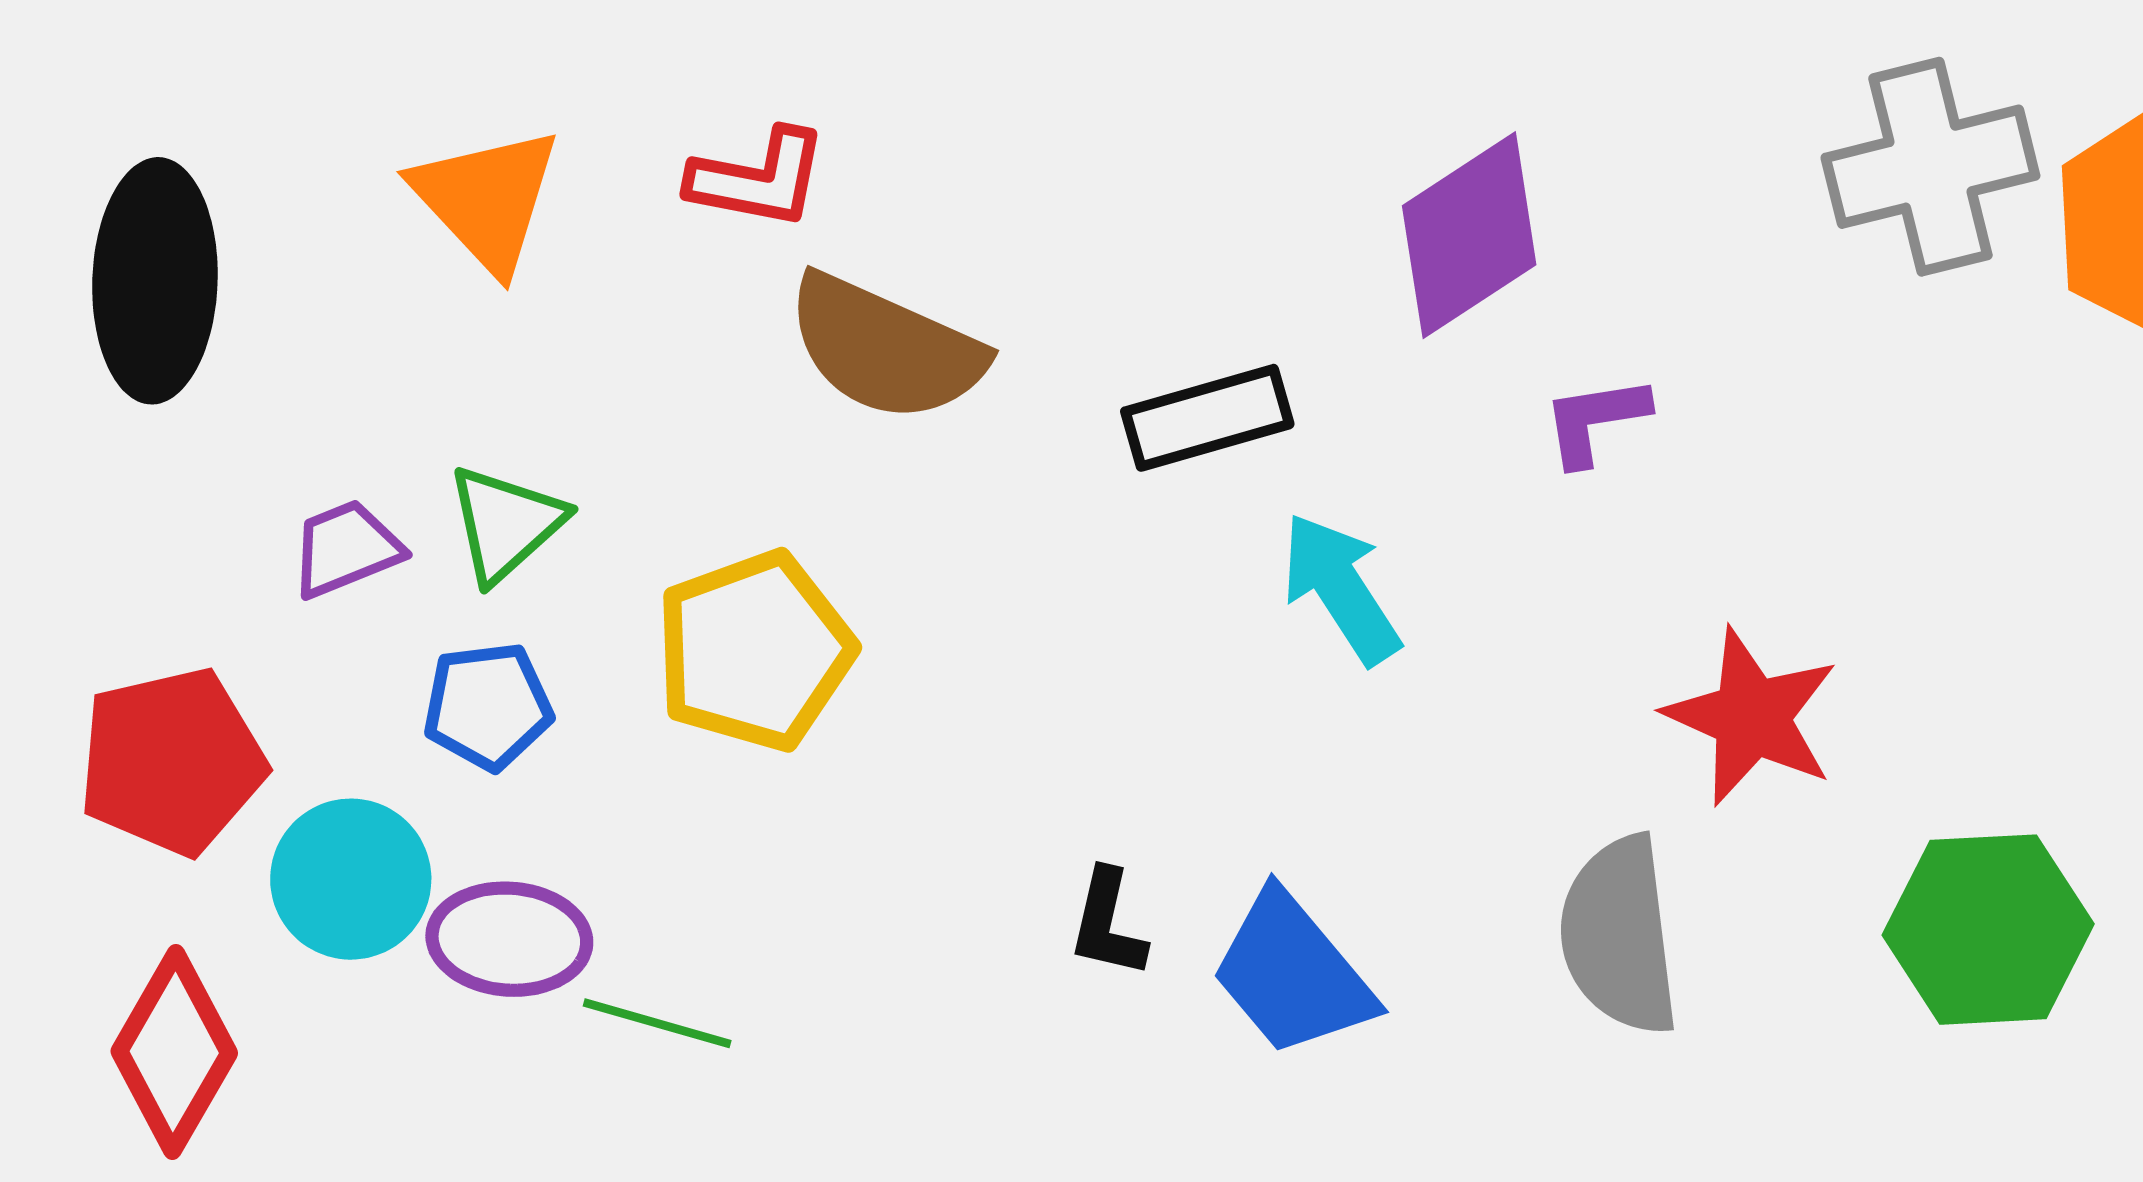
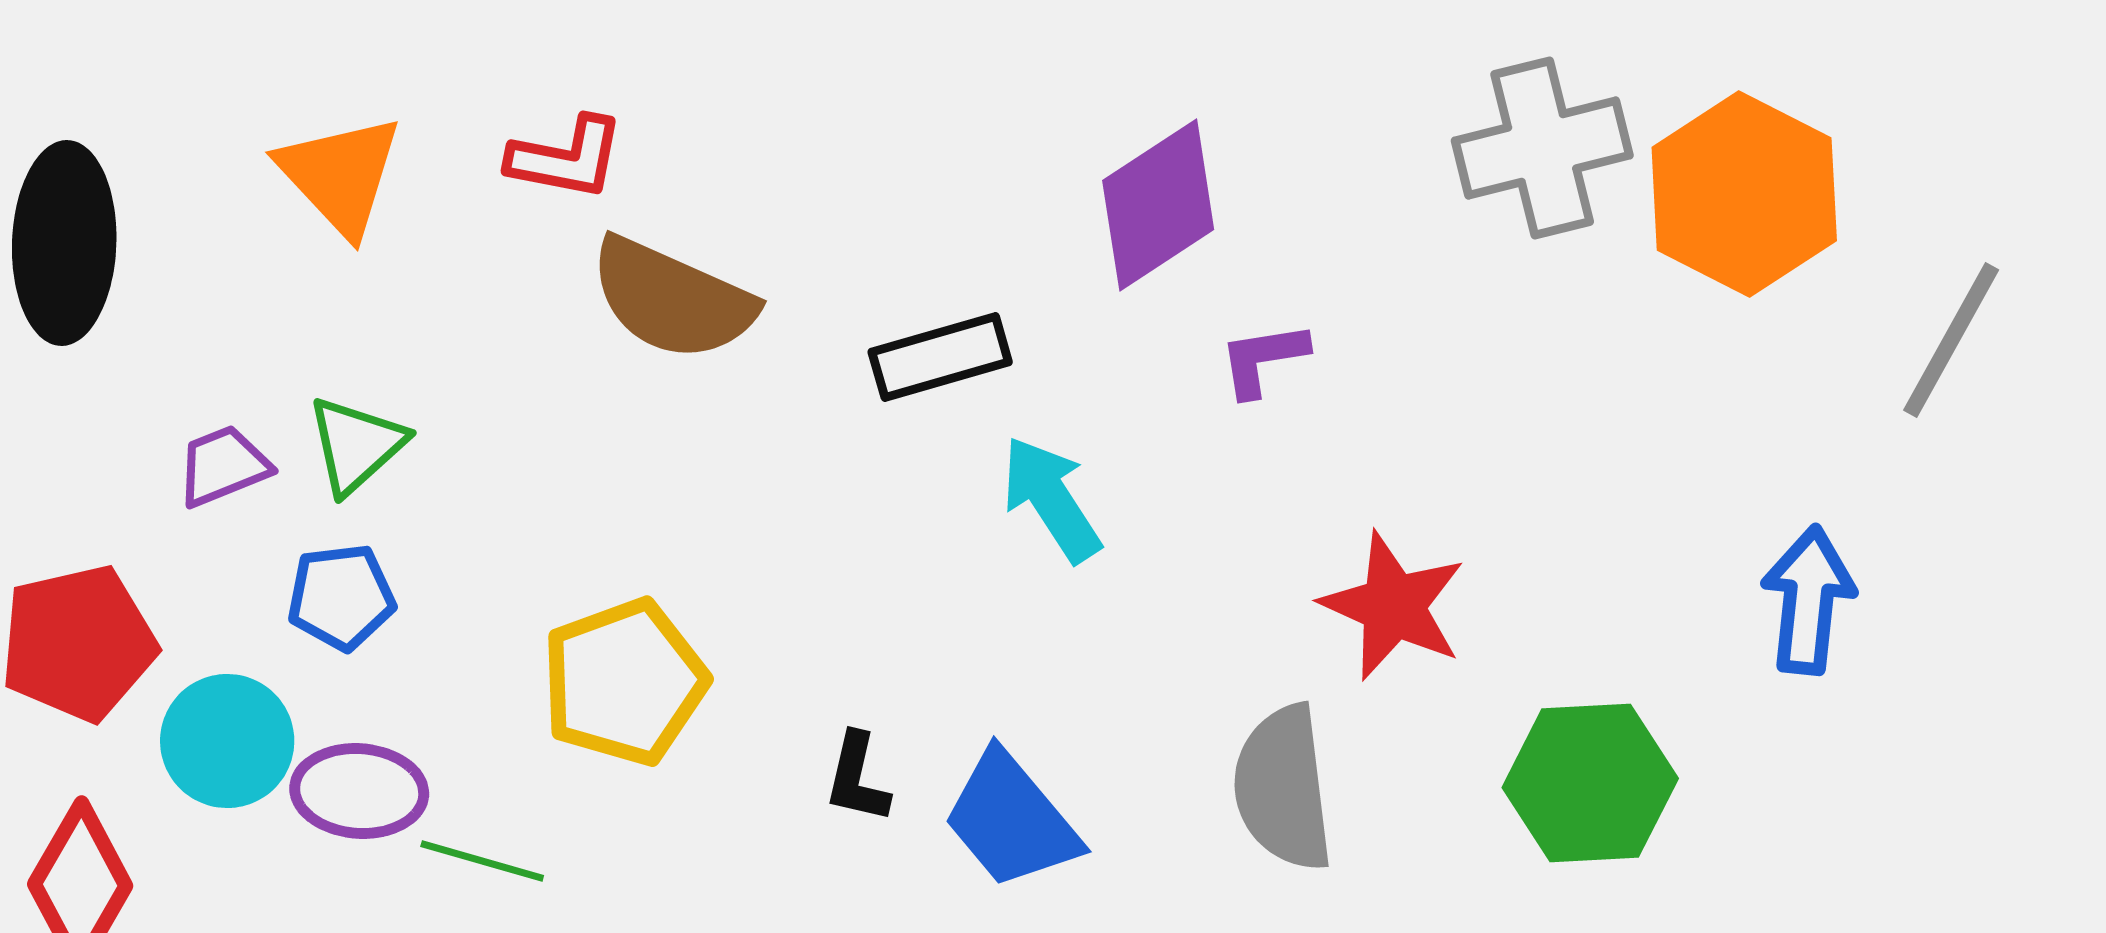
yellow pentagon: (754, 651) -> (624, 682), moved

